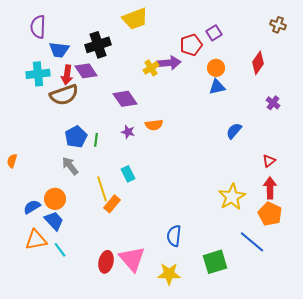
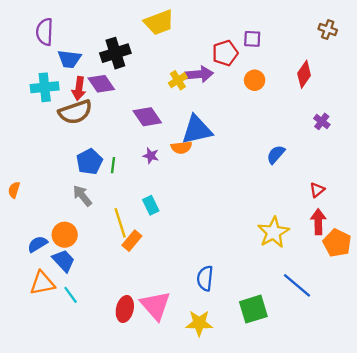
purple square: (214, 33) -> (252, 39), turned 35
blue triangle: (217, 87) -> (197, 130), moved, size x1.6
orange pentagon: (270, 214) -> (337, 243), moved

